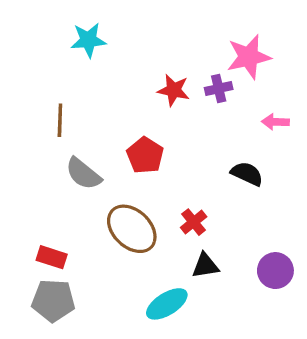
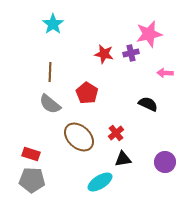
cyan star: (88, 40) -> (53, 24), turned -30
brown line: (60, 120) -> (50, 72), moved

